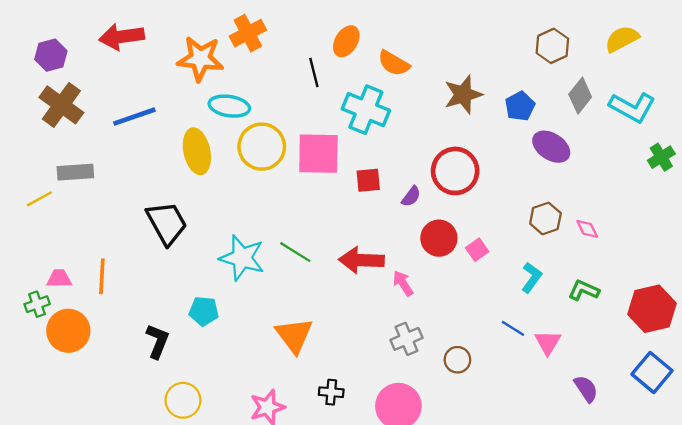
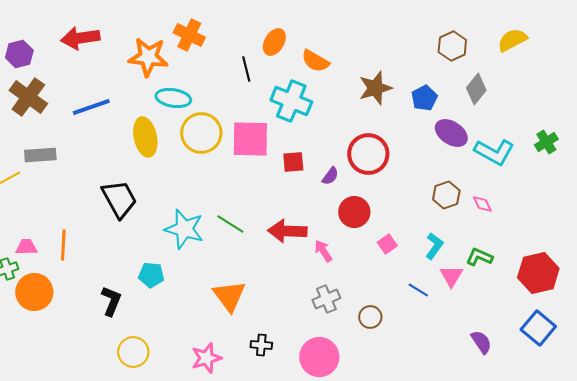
orange cross: (248, 33) -> (189, 35), turned -36
cyan L-shape: (632, 107) -> (494, 152), moved
pink square: (477, 250) -> (387, 244), moved
pink triangle: (548, 342) -> (451, 276), moved

